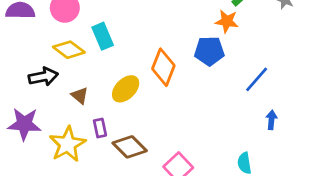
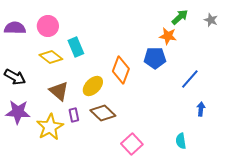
black arrow: (43, 77) -> (15, 77), moved, turned 40
brown triangle: (80, 96) -> (59, 91), size x1.5
brown diamond: (130, 147) -> (103, 113), moved

